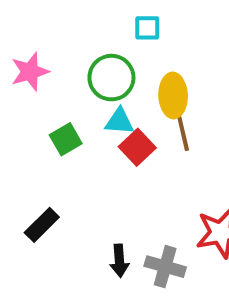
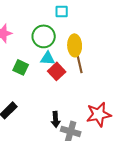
green square: (66, 139) -> (21, 67), turned -35
black arrow: (119, 261) -> (56, 119), moved

